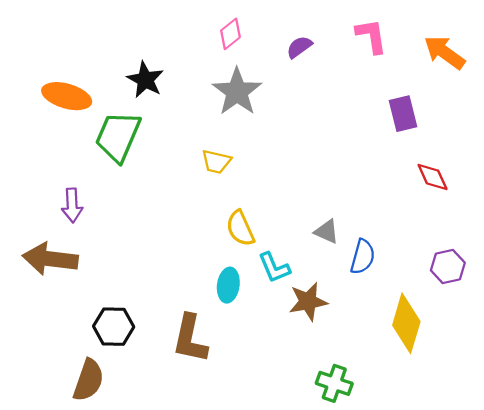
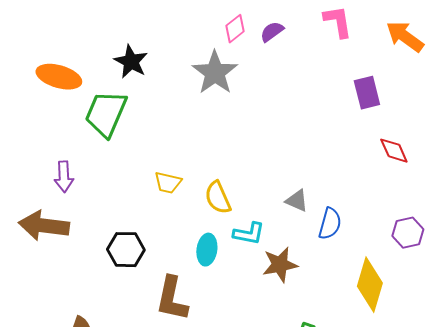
pink diamond: (230, 34) -> (235, 29), moved
yellow trapezoid: (216, 162) -> (168, 183), moved
cyan L-shape: (274, 268) -> (249, 234), turned -56
black hexagon: (114, 327) -> (126, 250), moved

